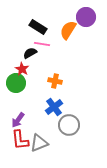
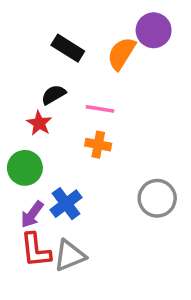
pink line: (42, 44) -> (100, 109), moved
green circle: (16, 83) -> (25, 168), moved
blue cross: (54, 107) -> (66, 204), moved
gray circle: (69, 125) -> (157, 198), moved

